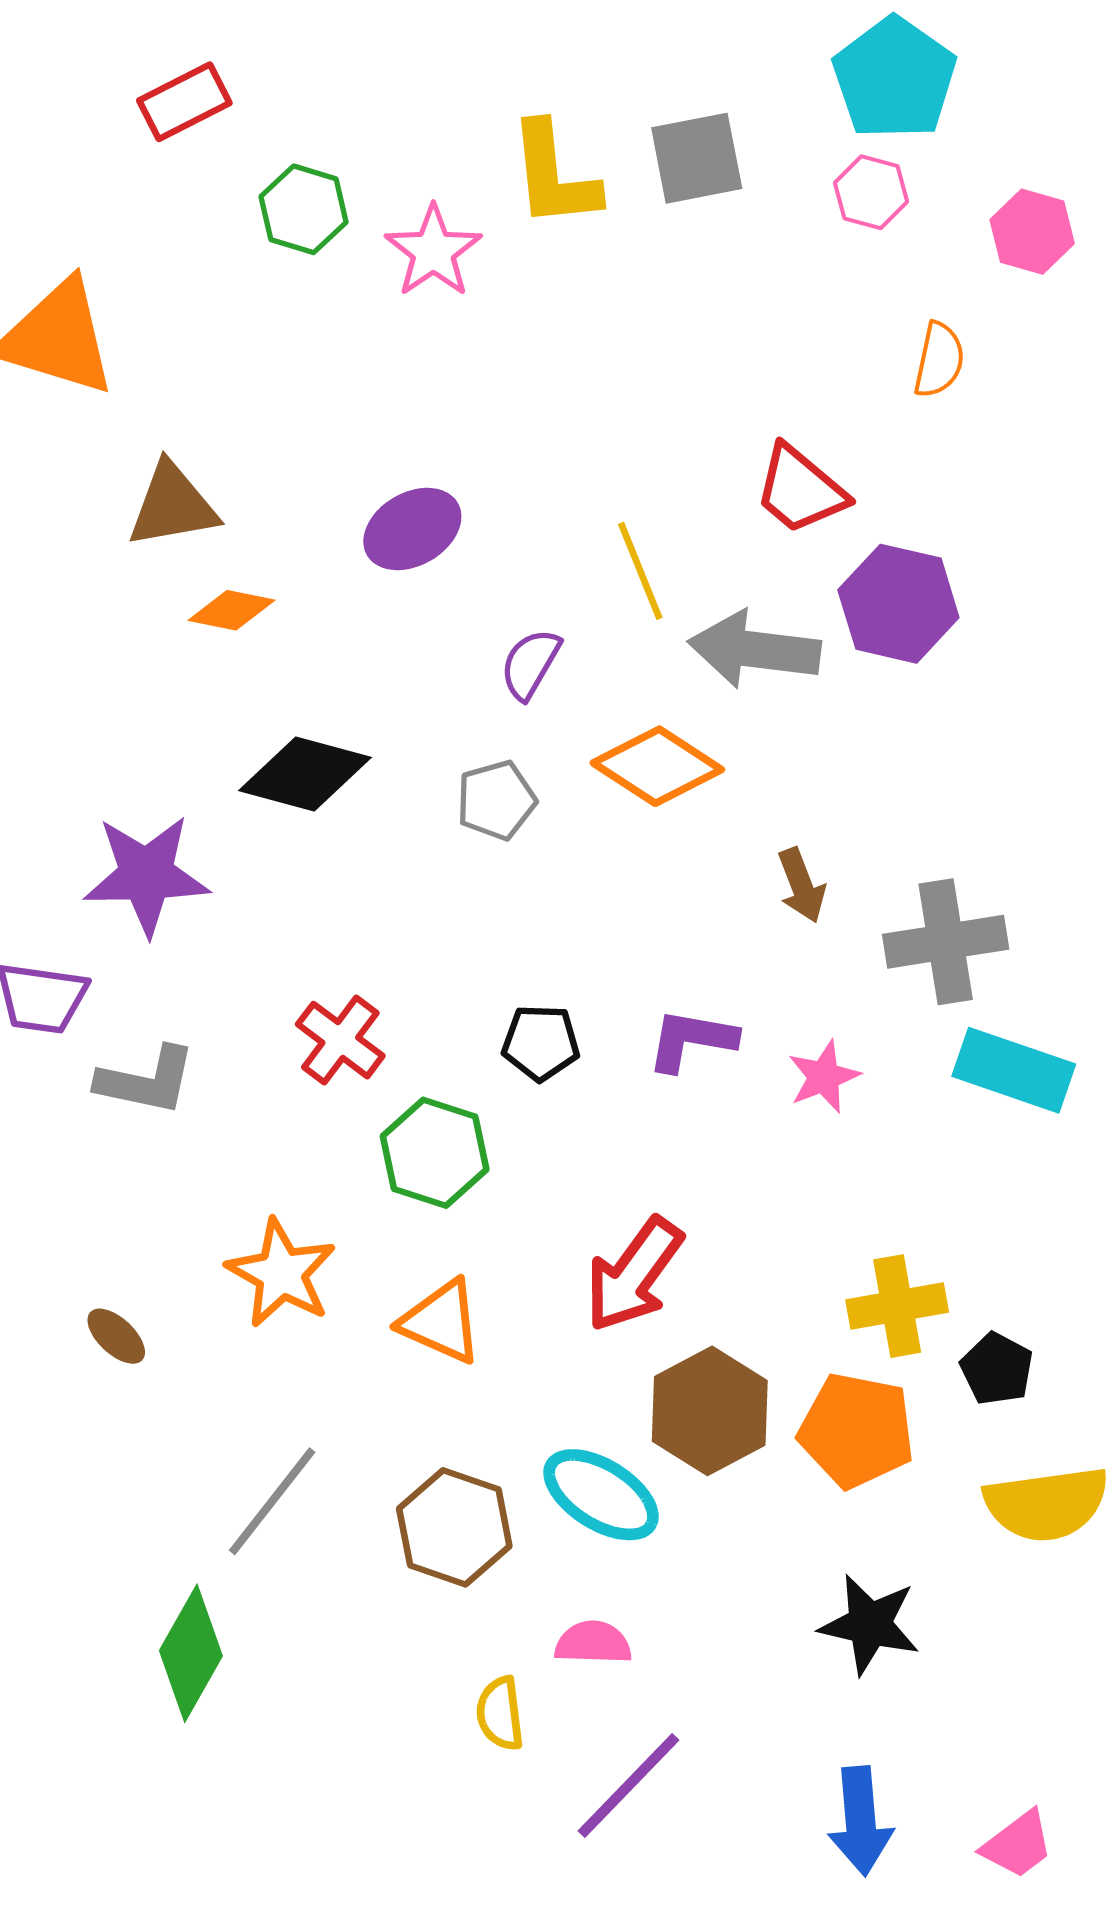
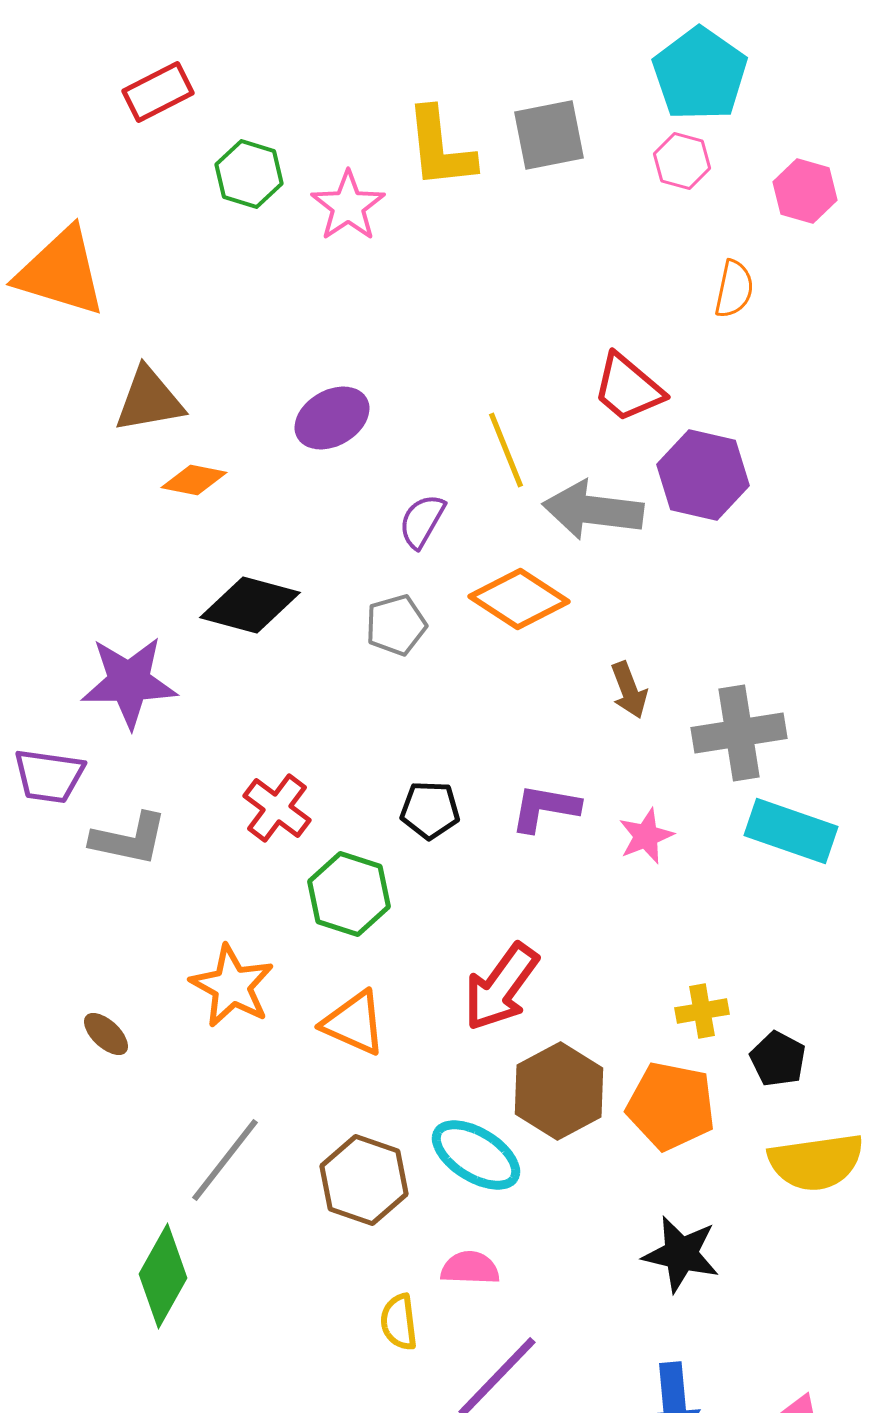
yellow cross: (897, 1306) -> (702, 1011), size x0.7

